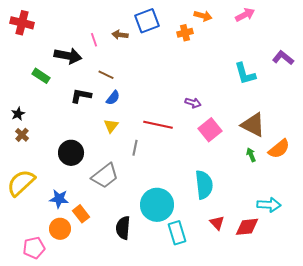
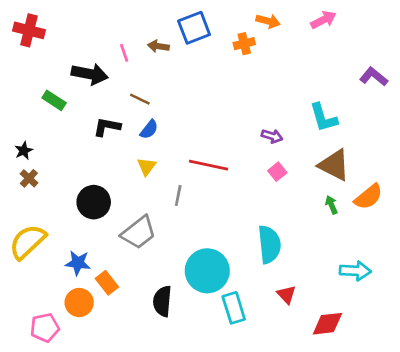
cyan L-shape: (245, 74) -> (324, 118), moved
purple arrow: (193, 103) -> (272, 136), moved
pink square: (210, 130) -> (277, 172), size x0.6
red diamond: (247, 227) -> (327, 324), moved

